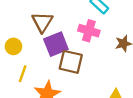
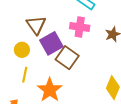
yellow circle: (13, 46) -> (22, 50), moved
brown square: (71, 62) -> (67, 58), turned 30

